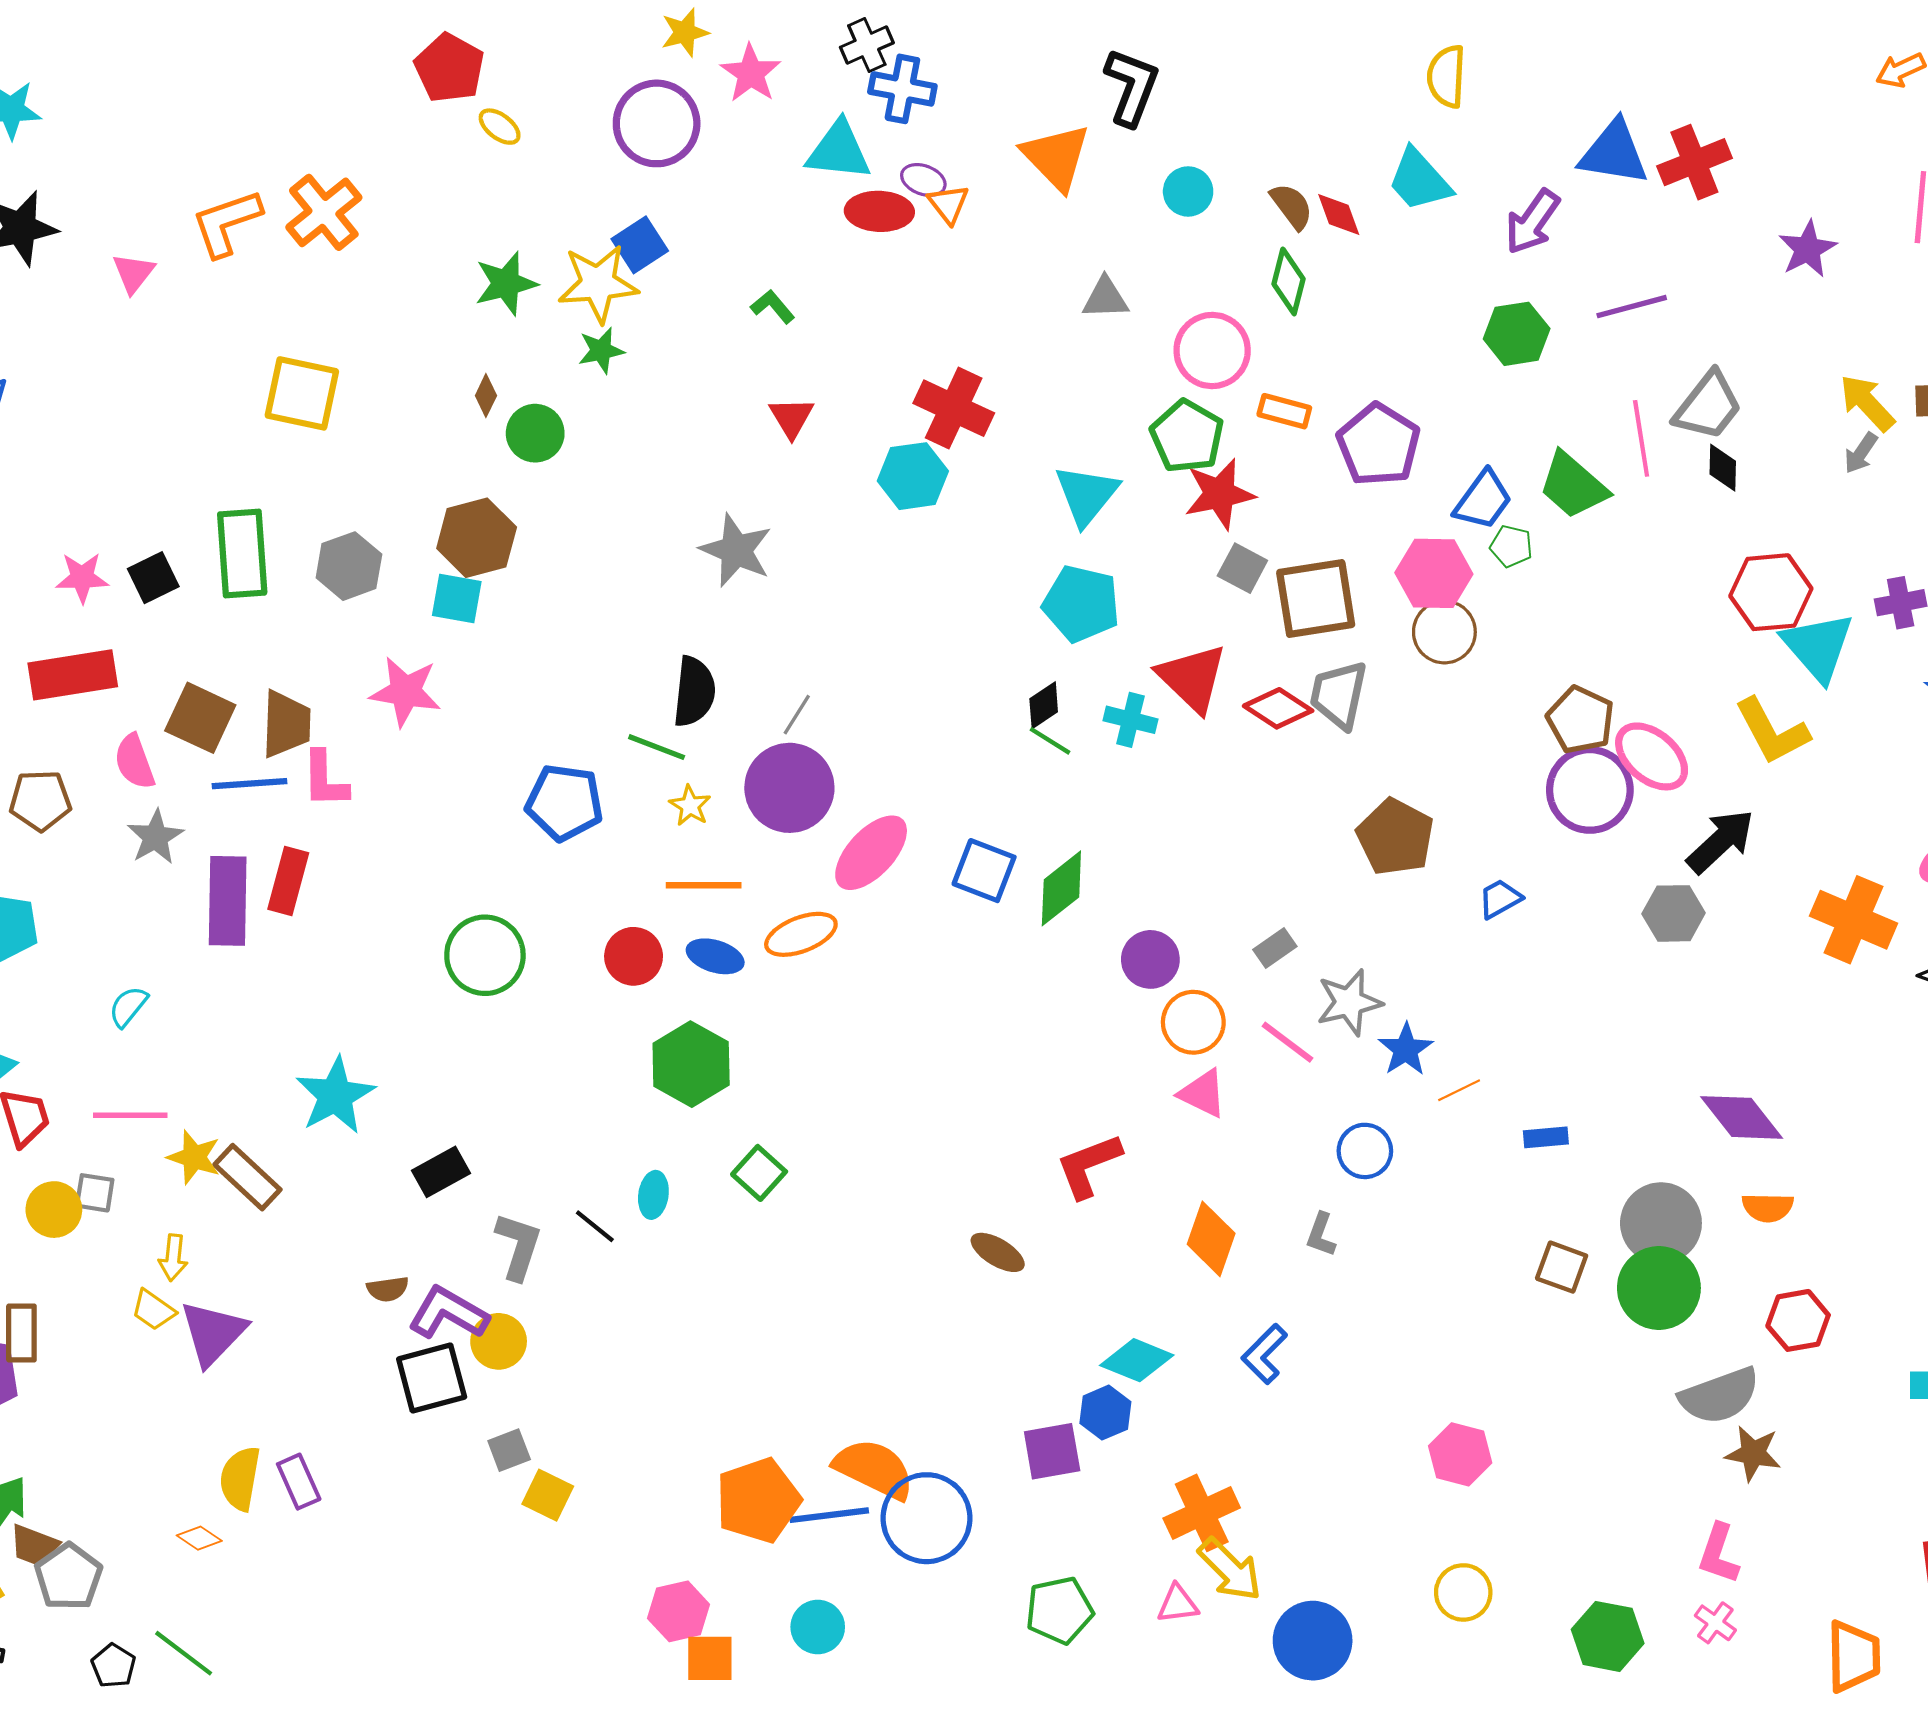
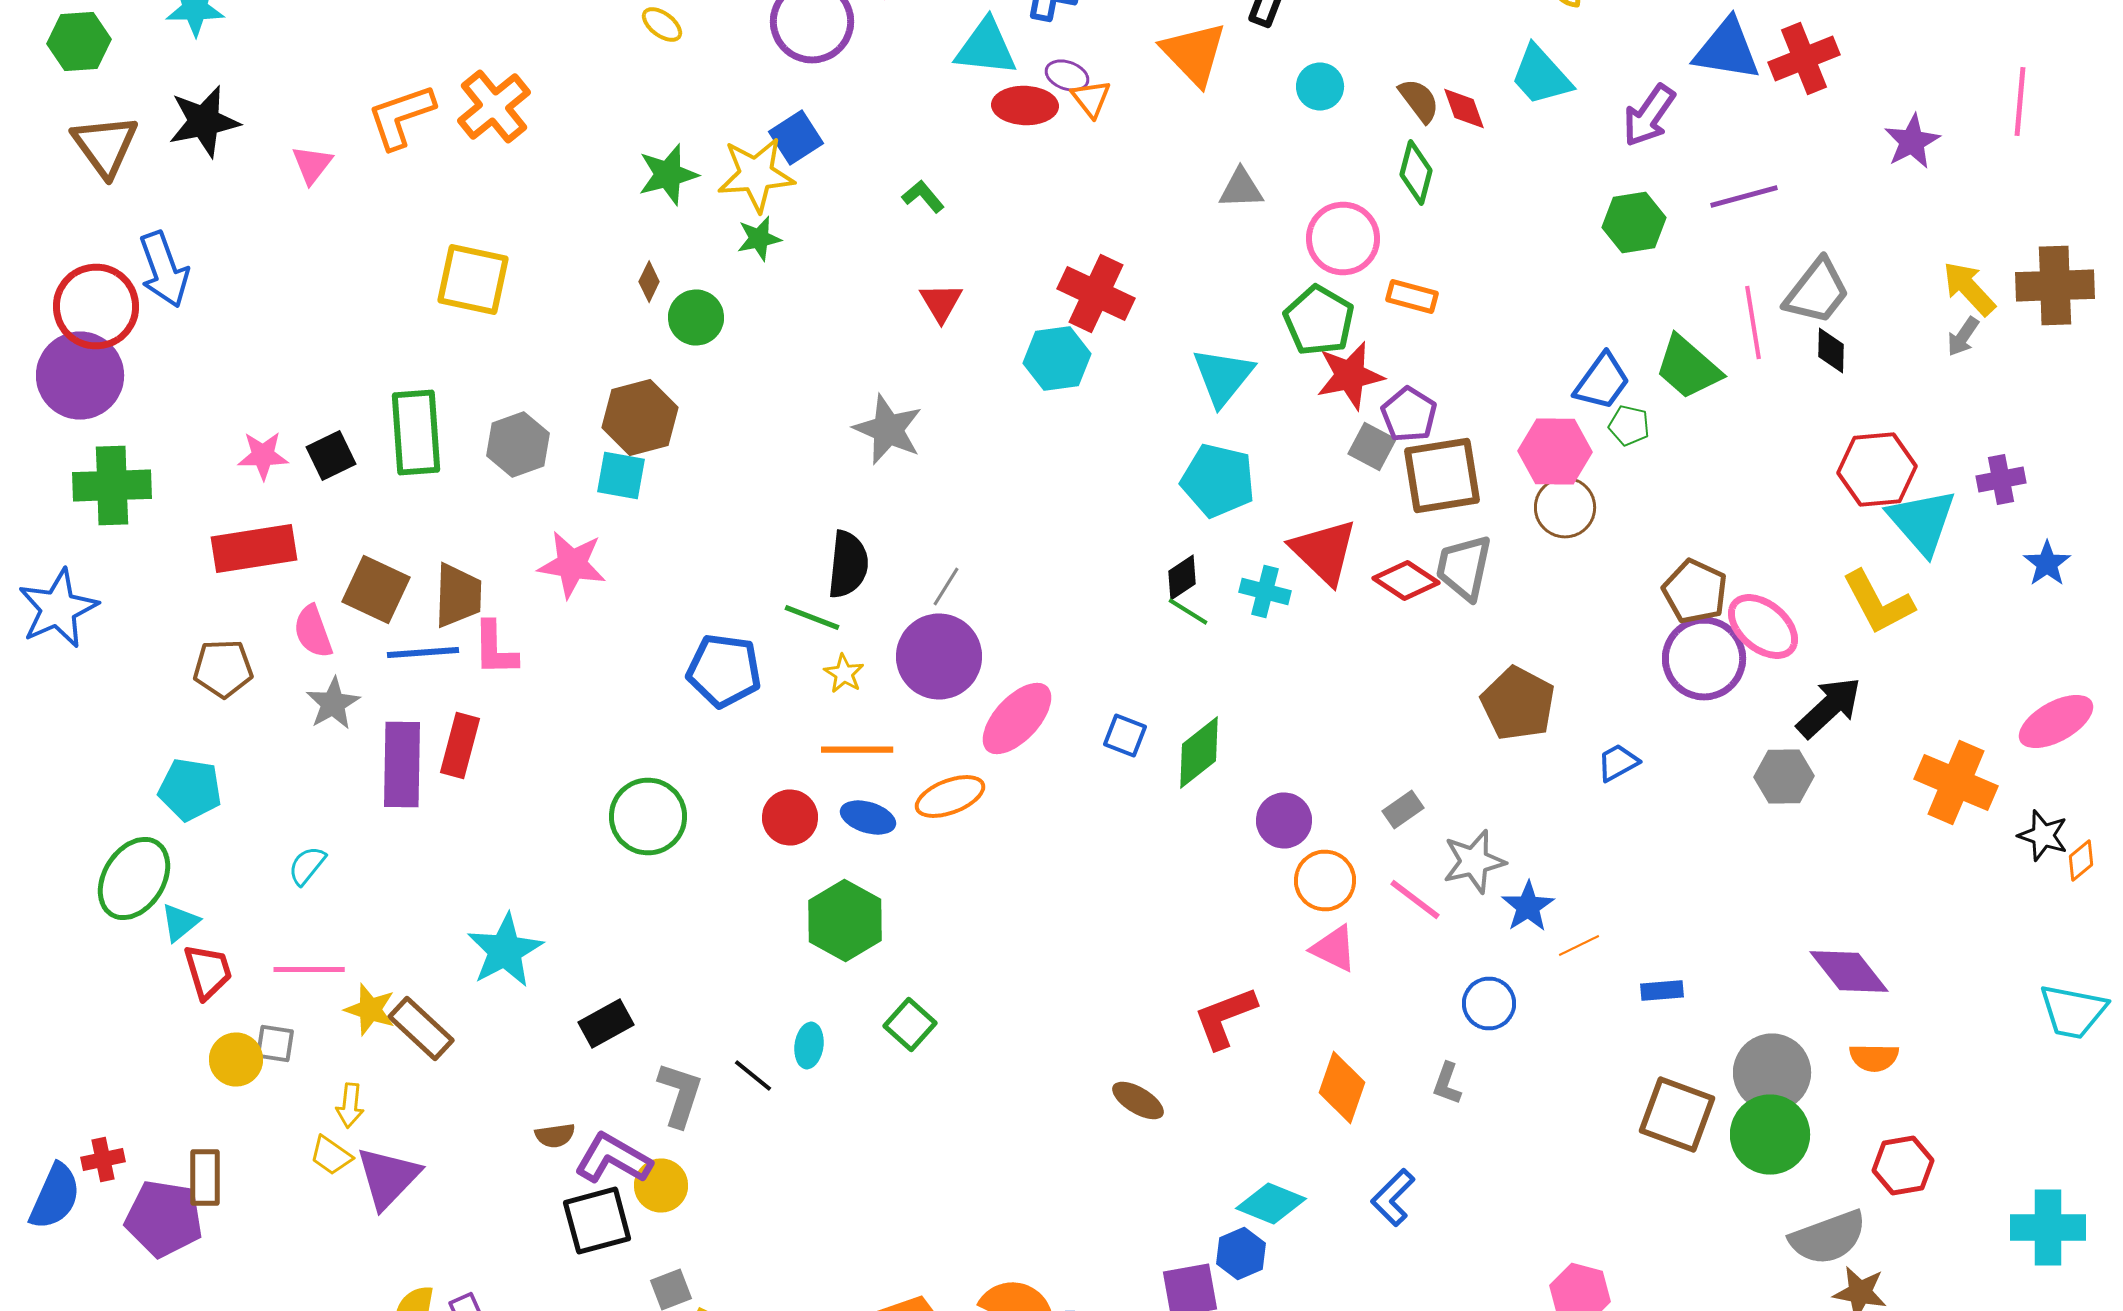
purple pentagon: (1378, 445) -> (1409, 414), moved, size x0.7
blue square: (984, 871) -> (1125, 736), size x0.7
brown square: (1562, 1267) -> (1677, 1114), size x1.5

